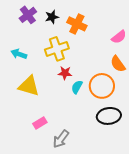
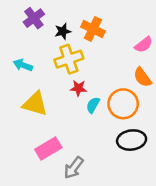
black star: (52, 17) -> (63, 31), moved
pink rectangle: (40, 123) -> (48, 148), size x1.5

